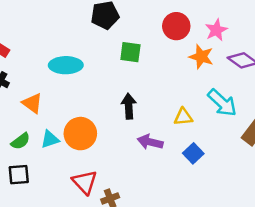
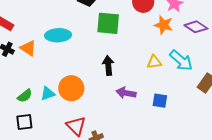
green square: (130, 52) -> (108, 23), size x1.4
orange triangle: (32, 103) -> (28, 48), moved
yellow triangle: (183, 117) -> (154, 62), moved
blue square: (193, 153) -> (160, 101), turned -35

